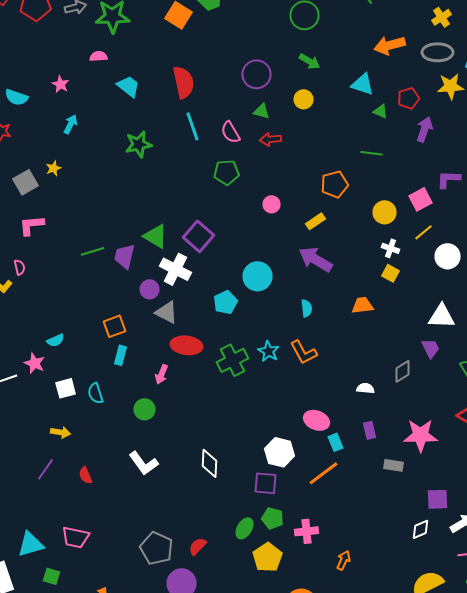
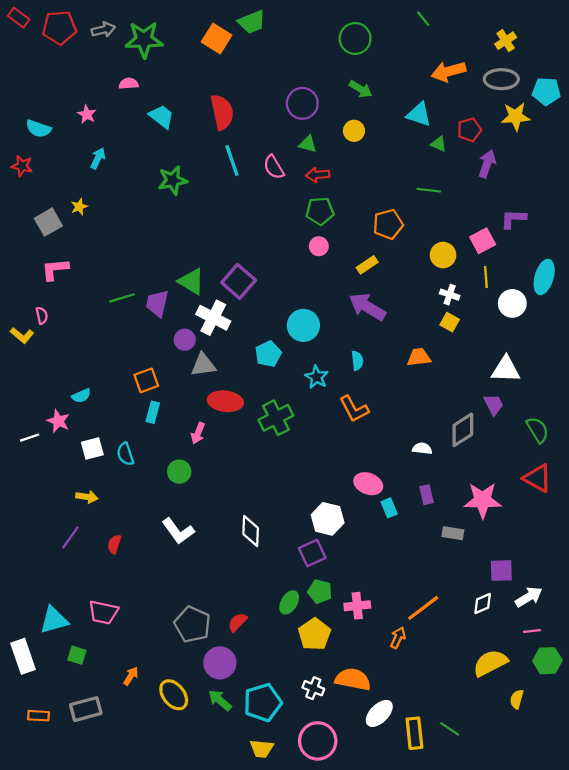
green pentagon: (226, 172) -> (320, 211), moved
yellow line: (424, 232) -> (486, 277), turned -54
gray triangle: (166, 312) -> (203, 365), turned -35
cyan star: (268, 351) -> (317, 377), moved
gray diamond: (402, 371) -> (463, 430), size x1.4
orange line: (324, 473) -> (423, 608), moved
red semicircle: (86, 475) -> (114, 544), turned 42
purple square: (266, 483) -> (312, 553), turned -30

